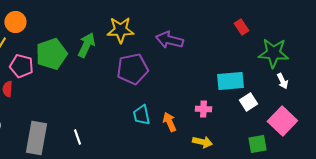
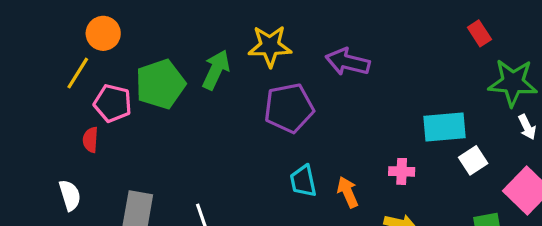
red rectangle: (241, 27) -> (479, 33), moved

